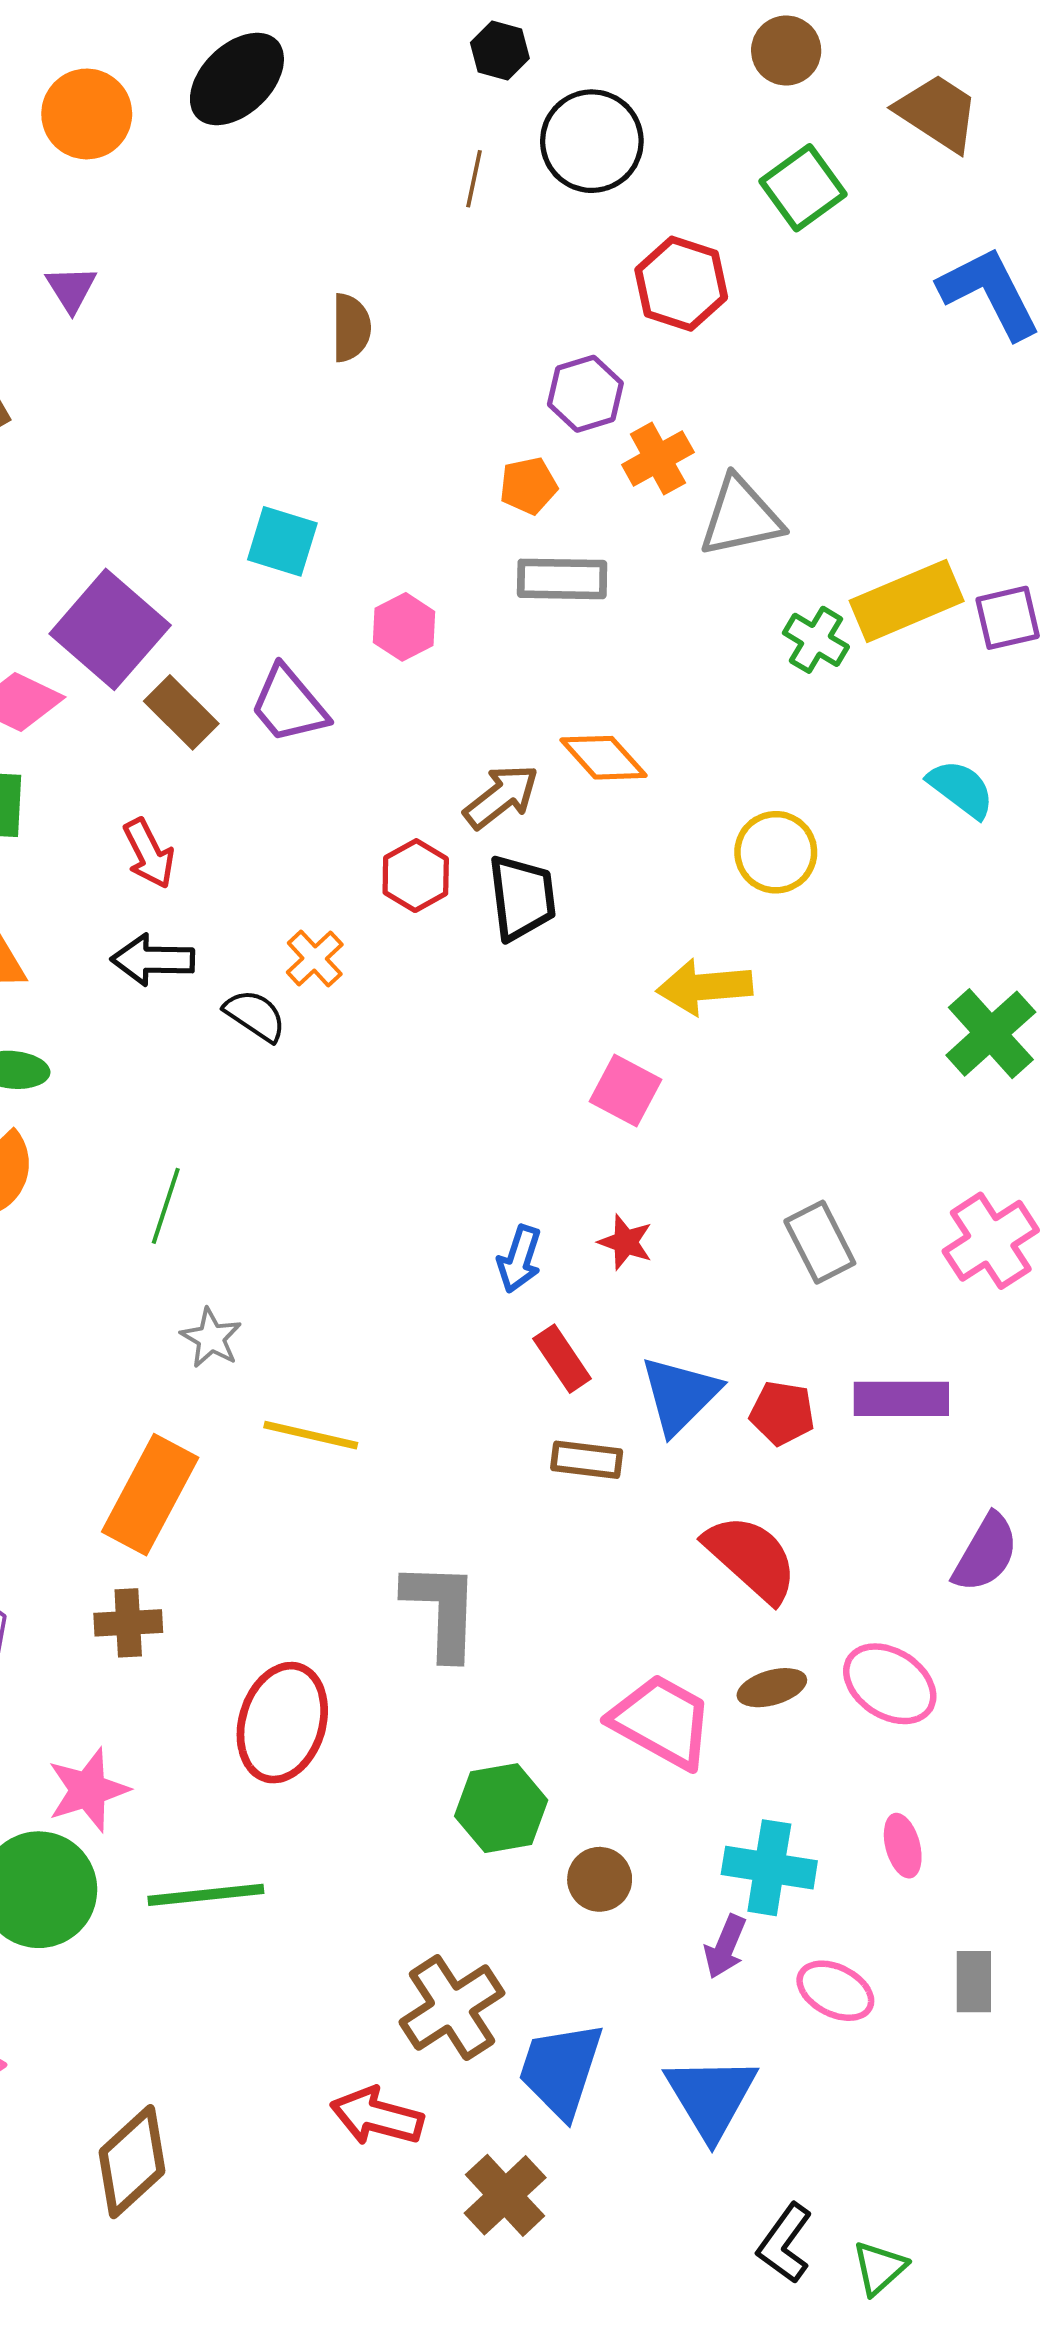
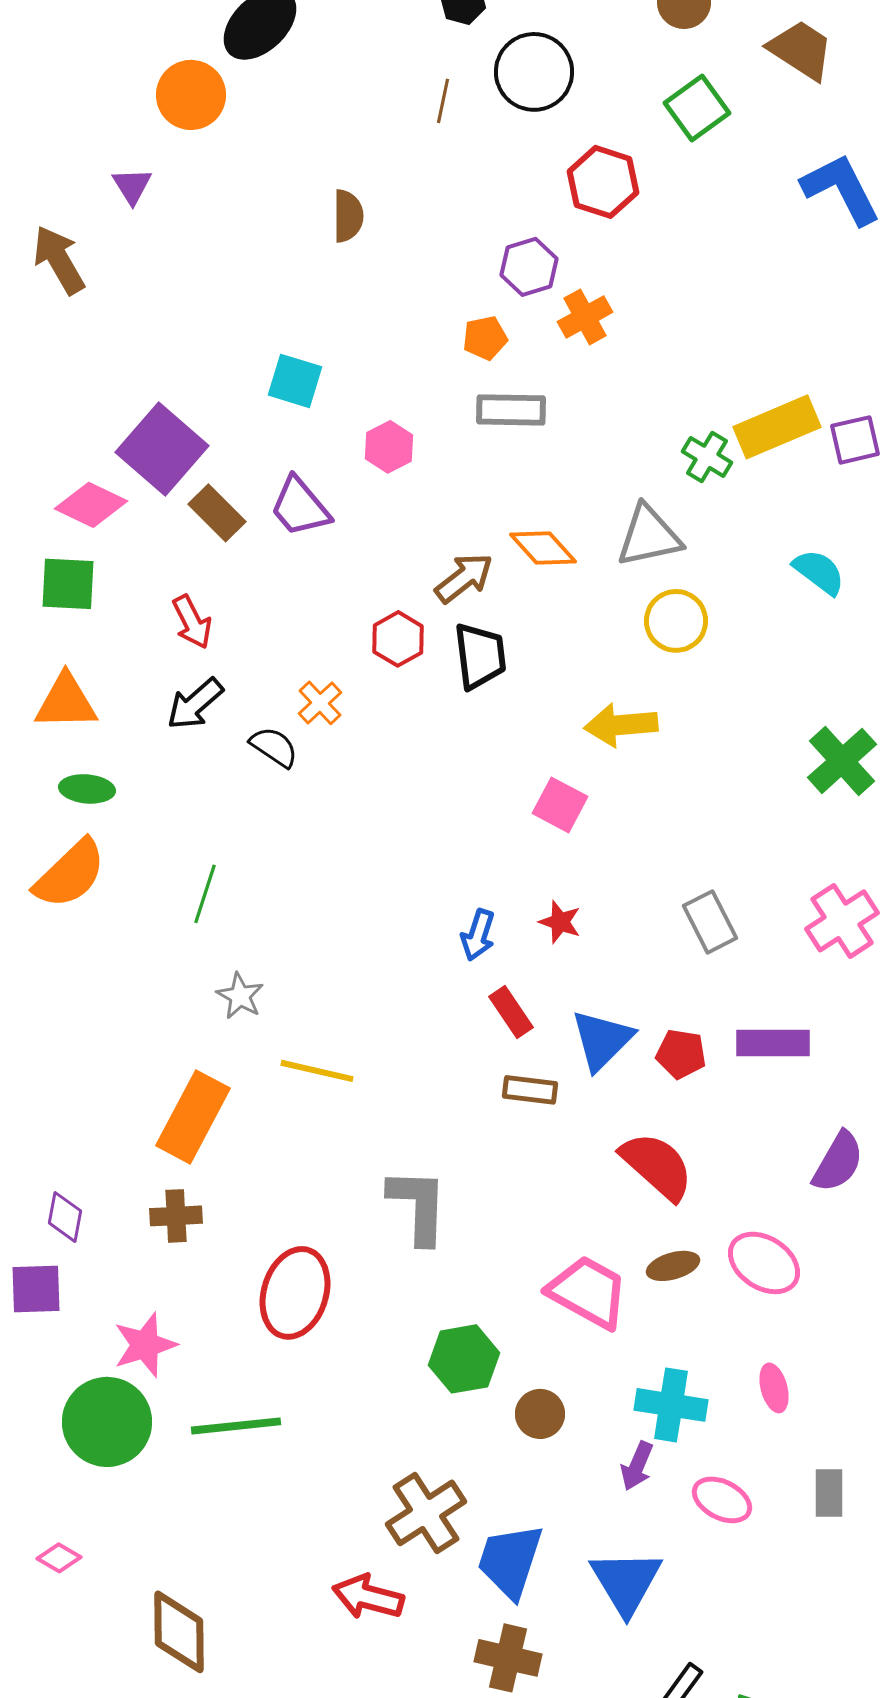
orange circle: (87, 114) -> (191, 95), moved
gray triangle: (741, 517) -> (649, 536), moved
black arrow: (153, 960) -> (195, 704), turned -42
brown diamond: (132, 2162) -> (179, 1632), turned -48
brown cross: (505, 2195) -> (508, 1658), moved, turned -34

